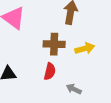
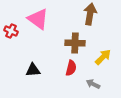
yellow arrow: (85, 49) -> (103, 57), moved, turned -30

